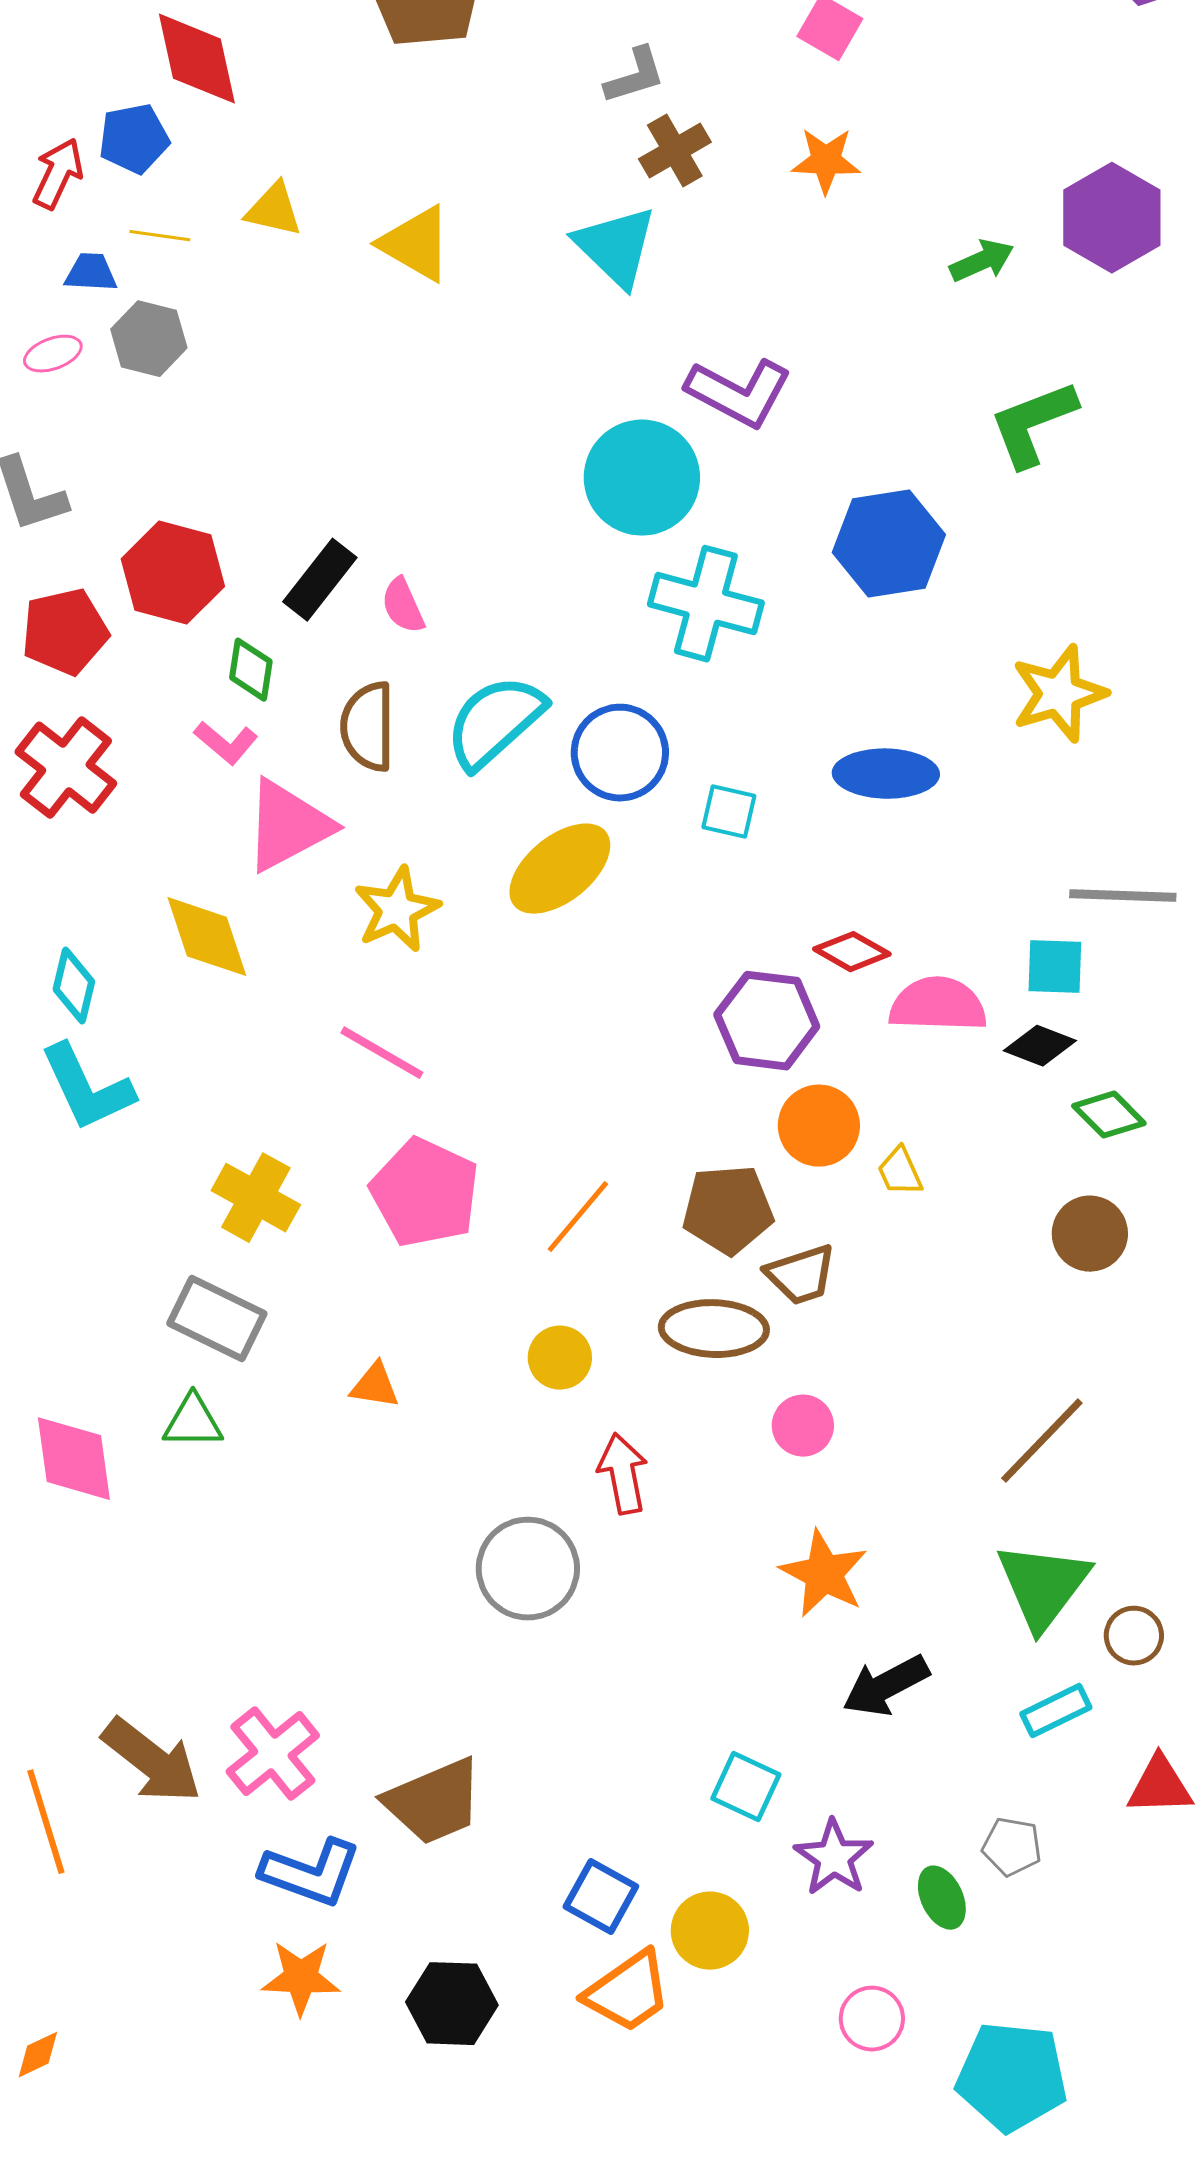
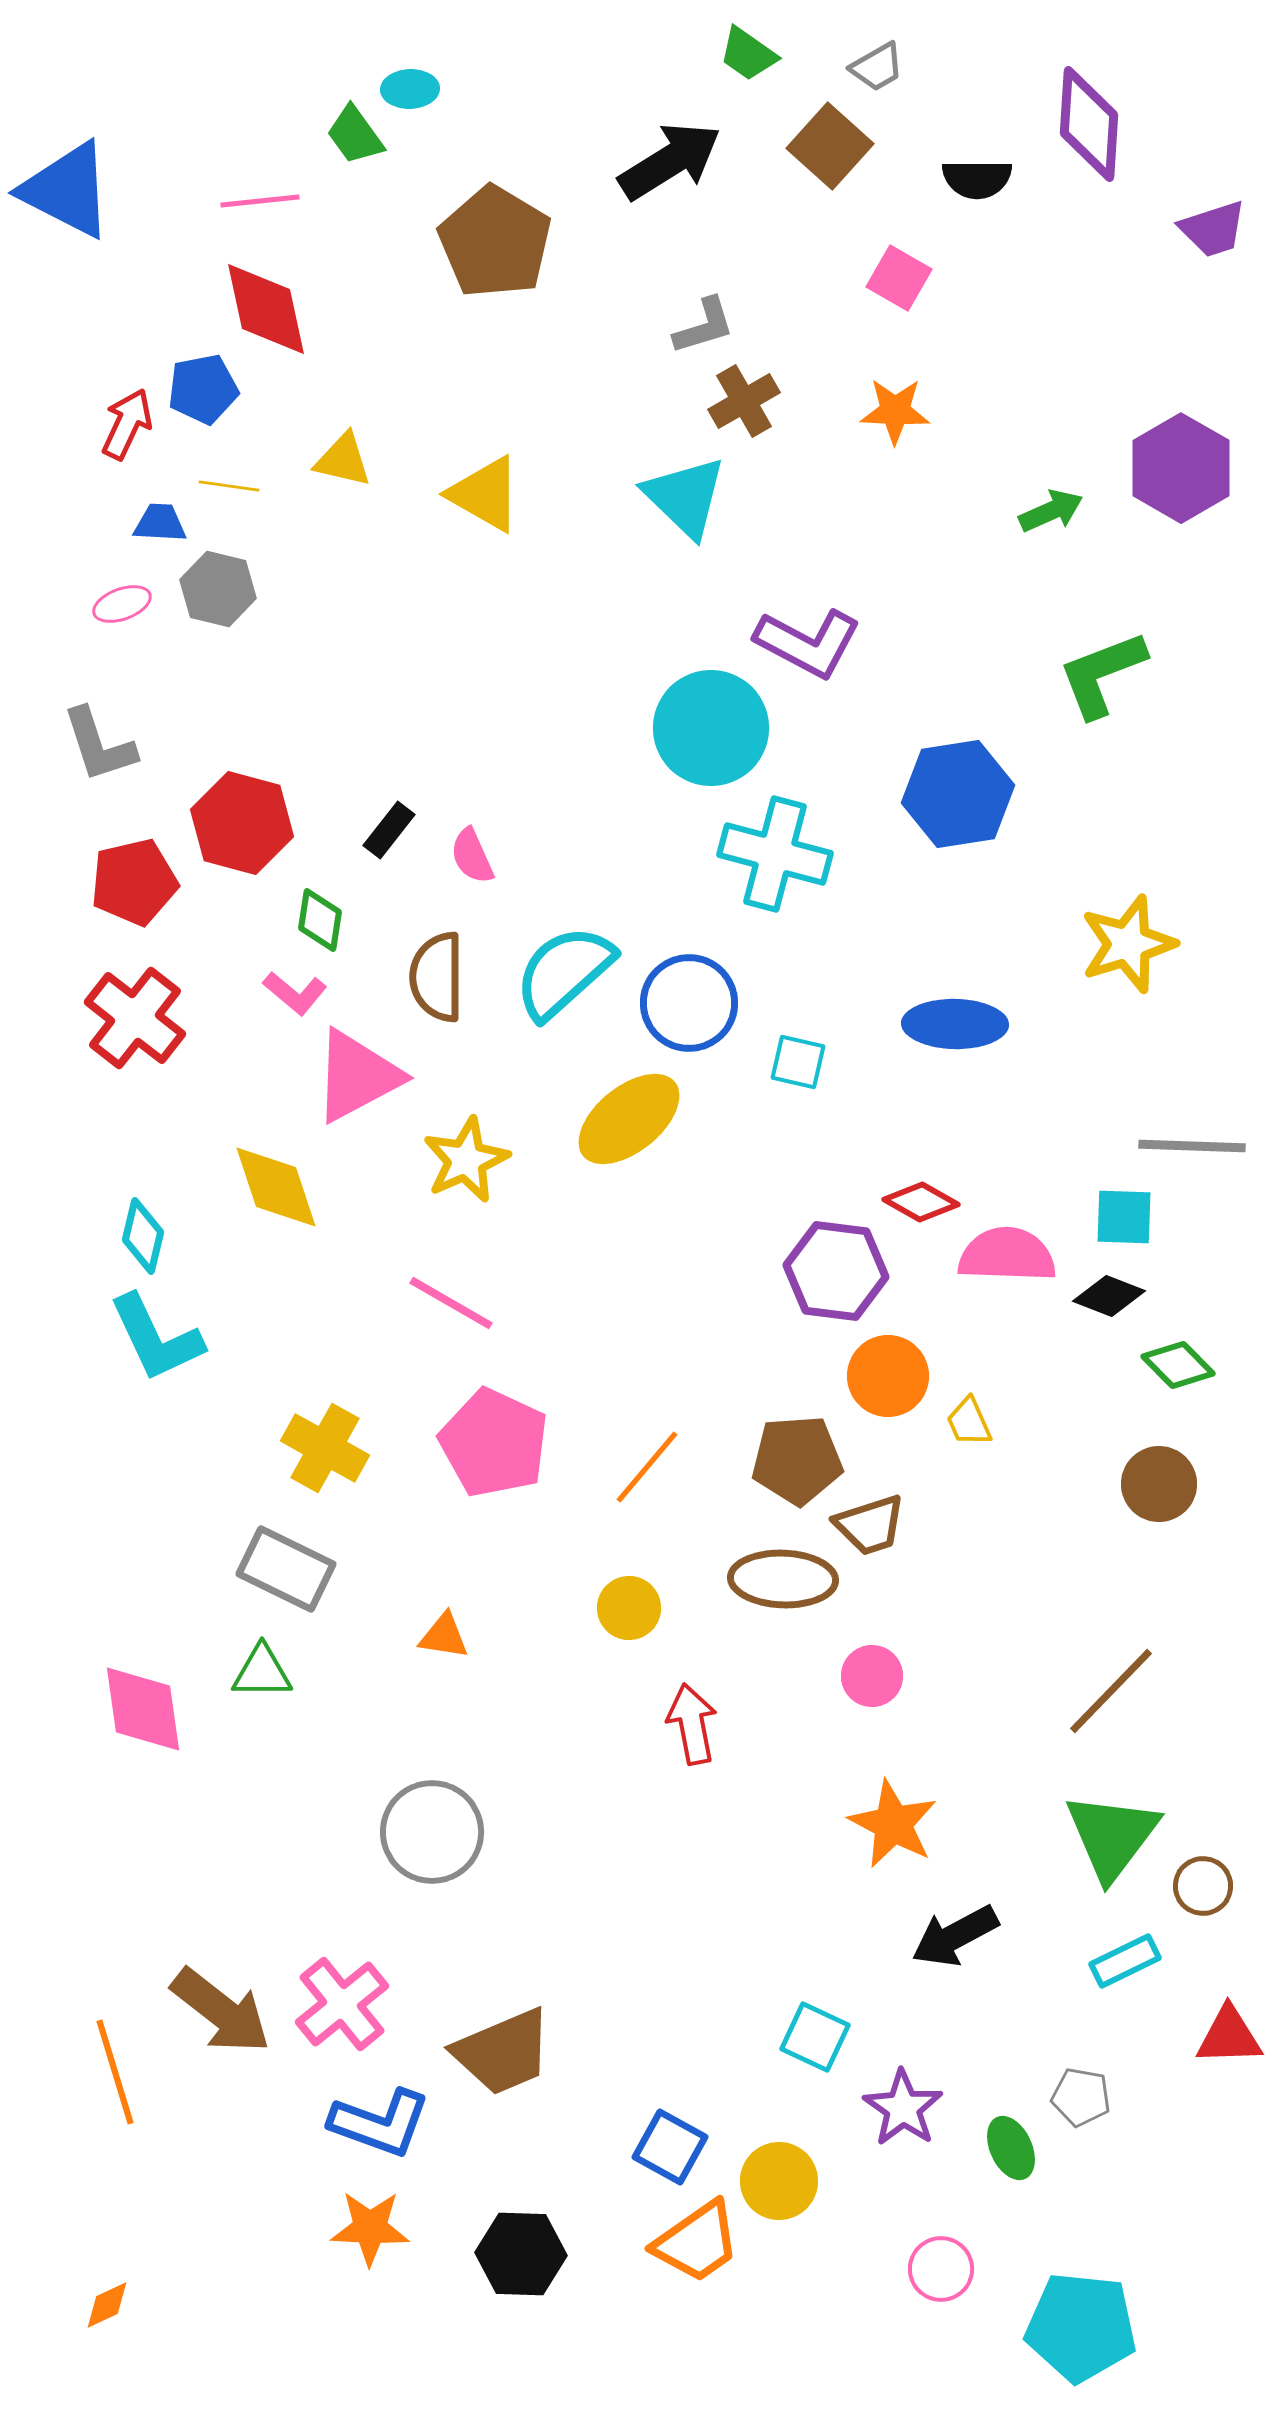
black rectangle: (320, 580) -> (389, 830), size x0.7
gray circle: (528, 1569) -> (432, 1832), moved

